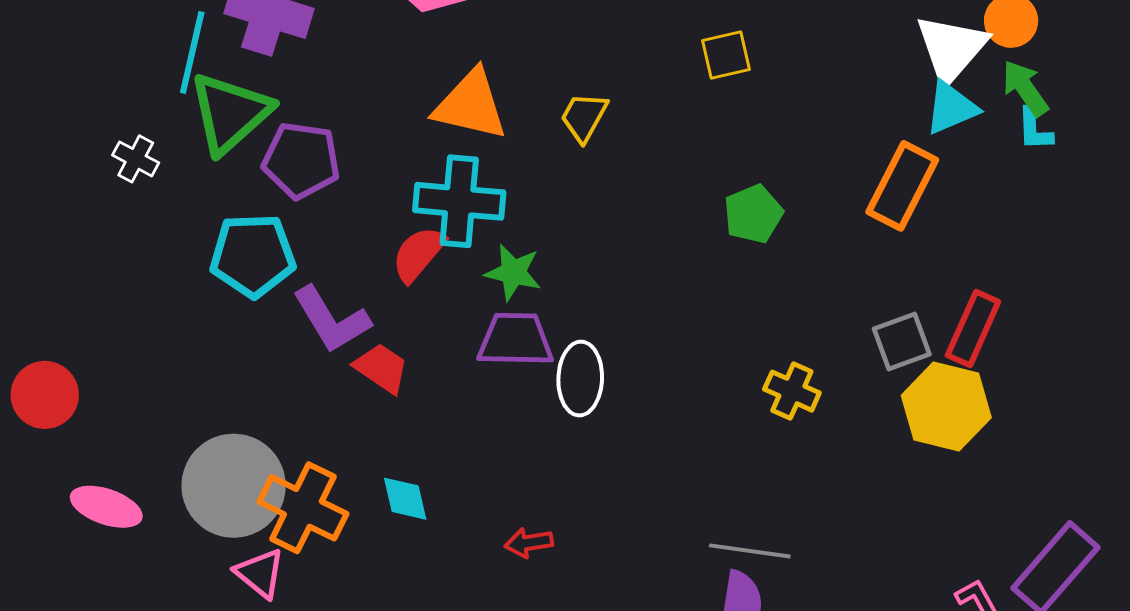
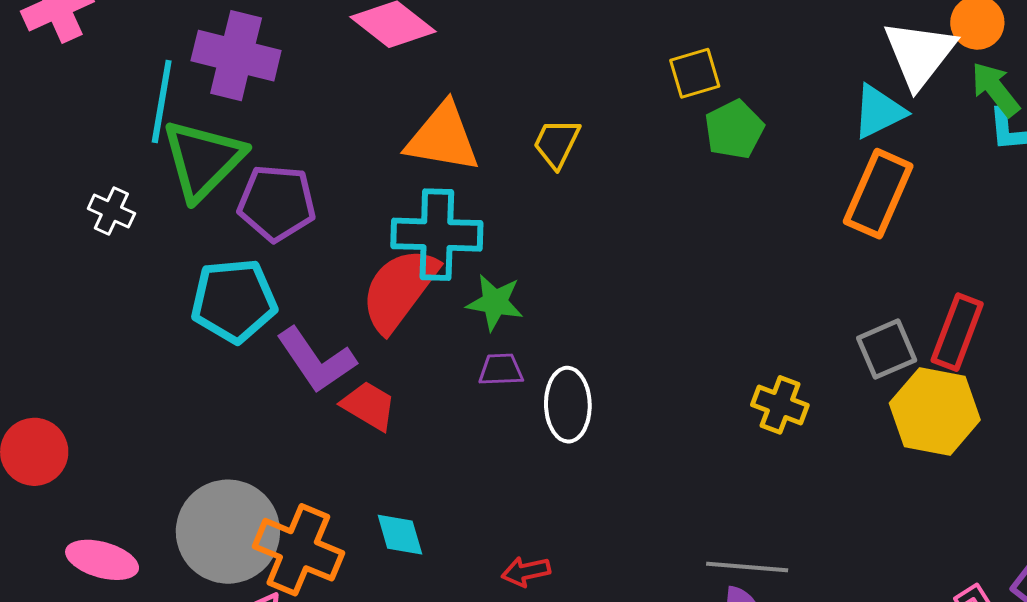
cyan triangle: (951, 108) -> (879, 112), moved
green pentagon: (753, 214) -> (734, 129), moved
red semicircle: (418, 254) -> (399, 290), size x1.5
purple trapezoid: (515, 340) -> (501, 370), size x0.6

